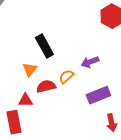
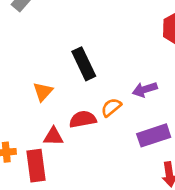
orange triangle: (30, 70) -> (43, 92), moved

